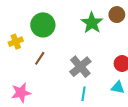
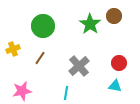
yellow cross: (16, 42) -> (13, 49), moved
cyan line: (84, 94) -> (66, 93), moved

